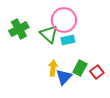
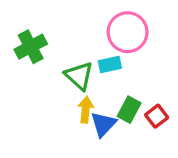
pink circle: (64, 20) -> (128, 32), moved
green triangle: (49, 34) -> (79, 76), moved

